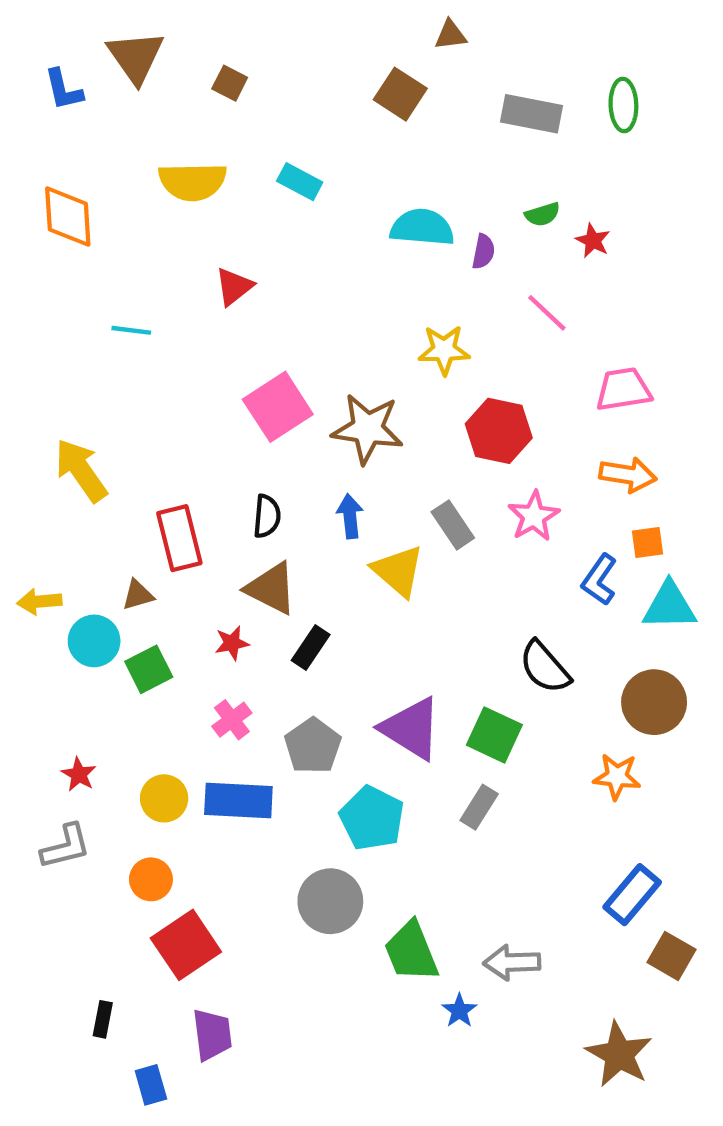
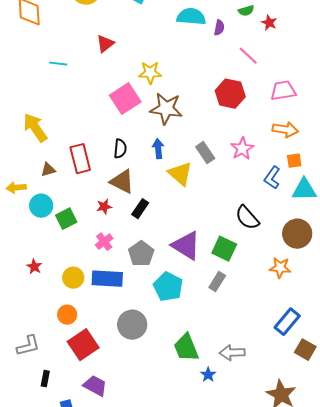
yellow star: (444, 350) -> (150, 73), moved
red hexagon: (499, 431) -> (230, 94), moved
brown triangle: (138, 595) -> (48, 170), moved
gray L-shape: (66, 847) -> (28, 346), moved
gray circle: (330, 901) -> (132, 325), moved
purple trapezoid: (212, 1035) -> (95, 386), turned -55

